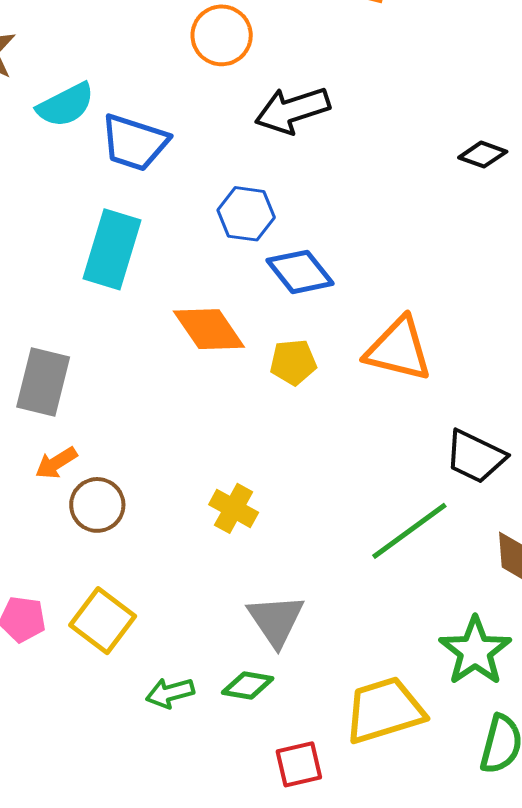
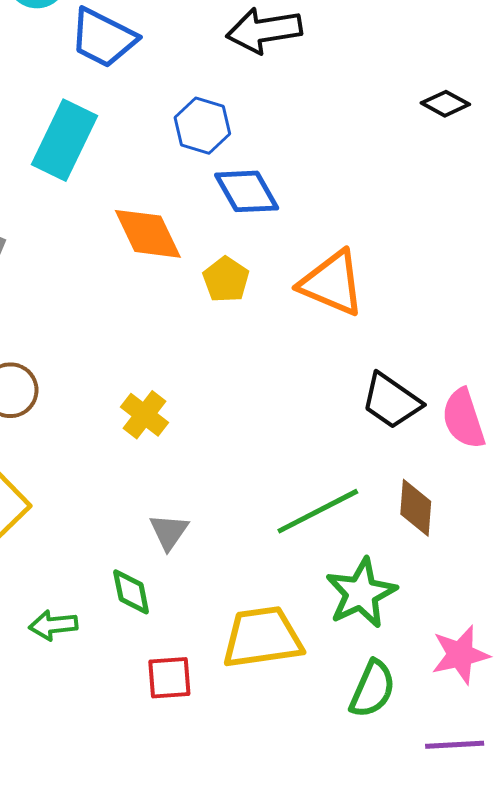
yellow pentagon: (293, 362) -> (226, 279), turned 30
green line: (409, 531) -> (318, 511), moved
gray triangle: (276, 620) -> (169, 532), size x0.7
green diamond: (248, 685) -> (131, 592), turned 60
green arrow: (170, 693) -> (53, 625), moved

